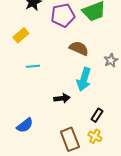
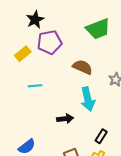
purple pentagon: (63, 15) -> (50, 42), moved
cyan arrow: (84, 79) -> (88, 99), turned -30

